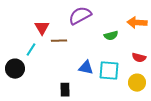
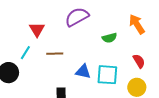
orange arrow: (137, 23) -> (137, 24), turned 54
brown line: (59, 41) -> (55, 54), moved
red semicircle: (139, 58) -> (139, 61), turned -136

